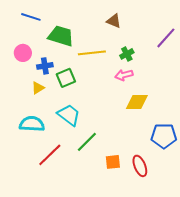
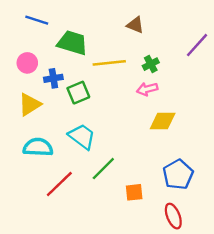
yellow triangle: (38, 88) -> (30, 104), moved, size x1.5
blue pentagon: (164, 136) -> (178, 174), moved, turned -30
red ellipse: (140, 166) -> (173, 216), moved

